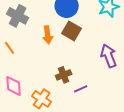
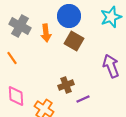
orange arrow: (48, 35) -> (46, 33), moved

